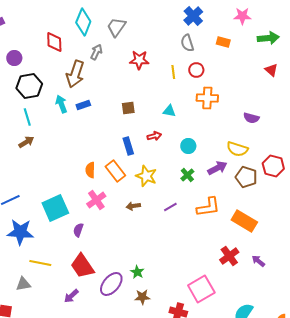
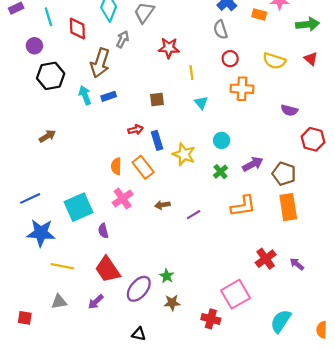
orange rectangle: (223, 42) -> (259, 15), moved
yellow line: (173, 72) -> (191, 73), moved
cyan triangle: (169, 111) -> (201, 103), turned 40
cyan line: (27, 117) -> (48, 17), moved
red arrow: (154, 136) -> (136, 130), moved
yellow semicircle: (237, 149) -> (274, 61), moved
red hexagon: (273, 166) -> (313, 139), moved
yellow star: (146, 176) -> (184, 154), moved
purple line: (170, 207) -> (194, 215), moved
orange rectangle: (244, 221) -> (288, 207), moved, turned 50
purple semicircle: (78, 230) -> (103, 231), turned -32
gray triangle: (23, 284) -> (59, 302), moved

